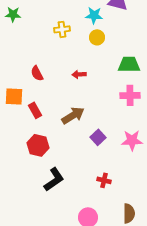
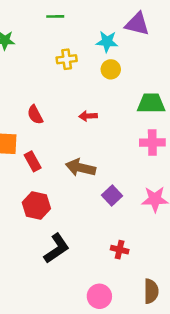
brown arrow: (73, 115) -> (80, 168), turned -135

